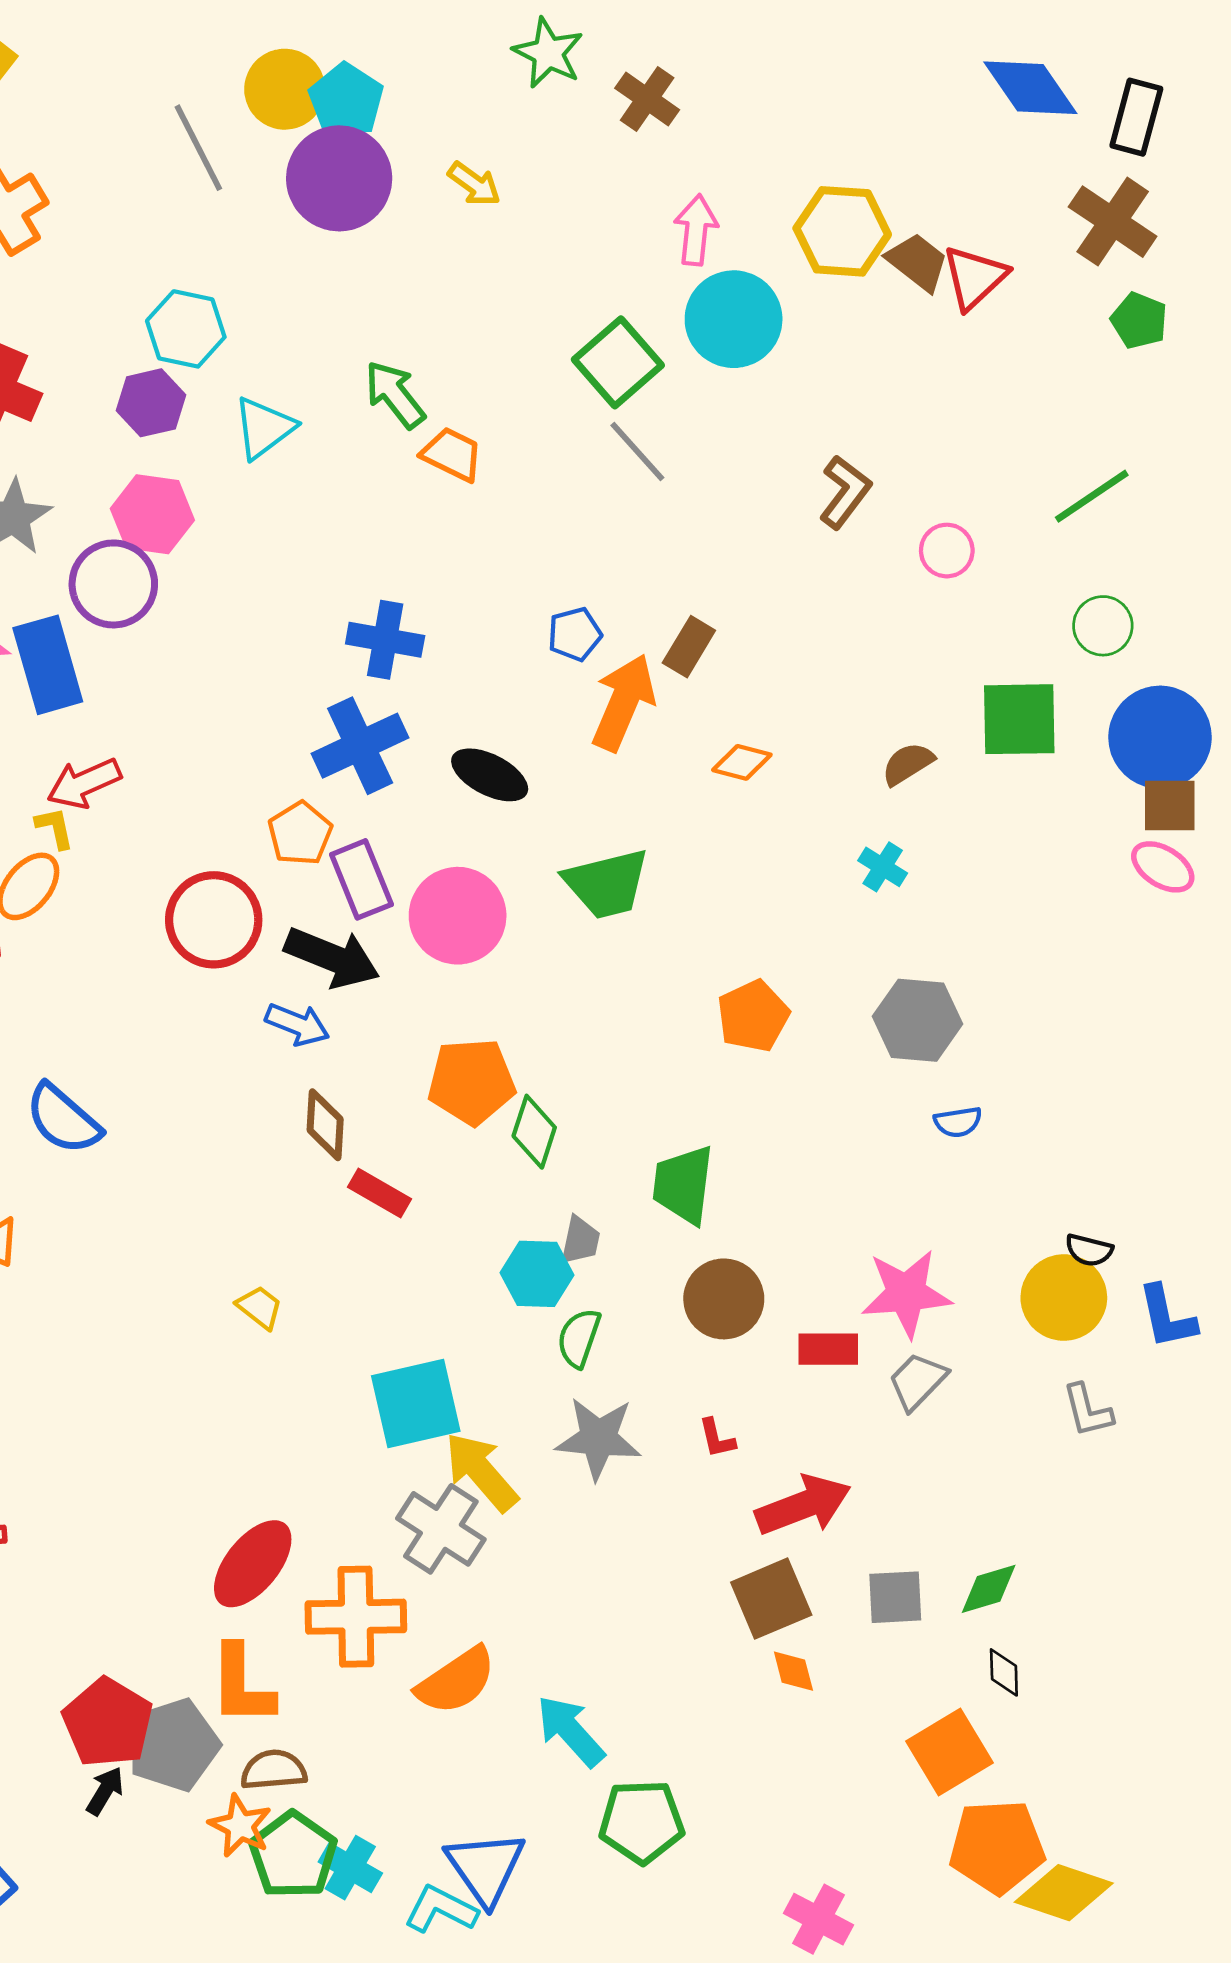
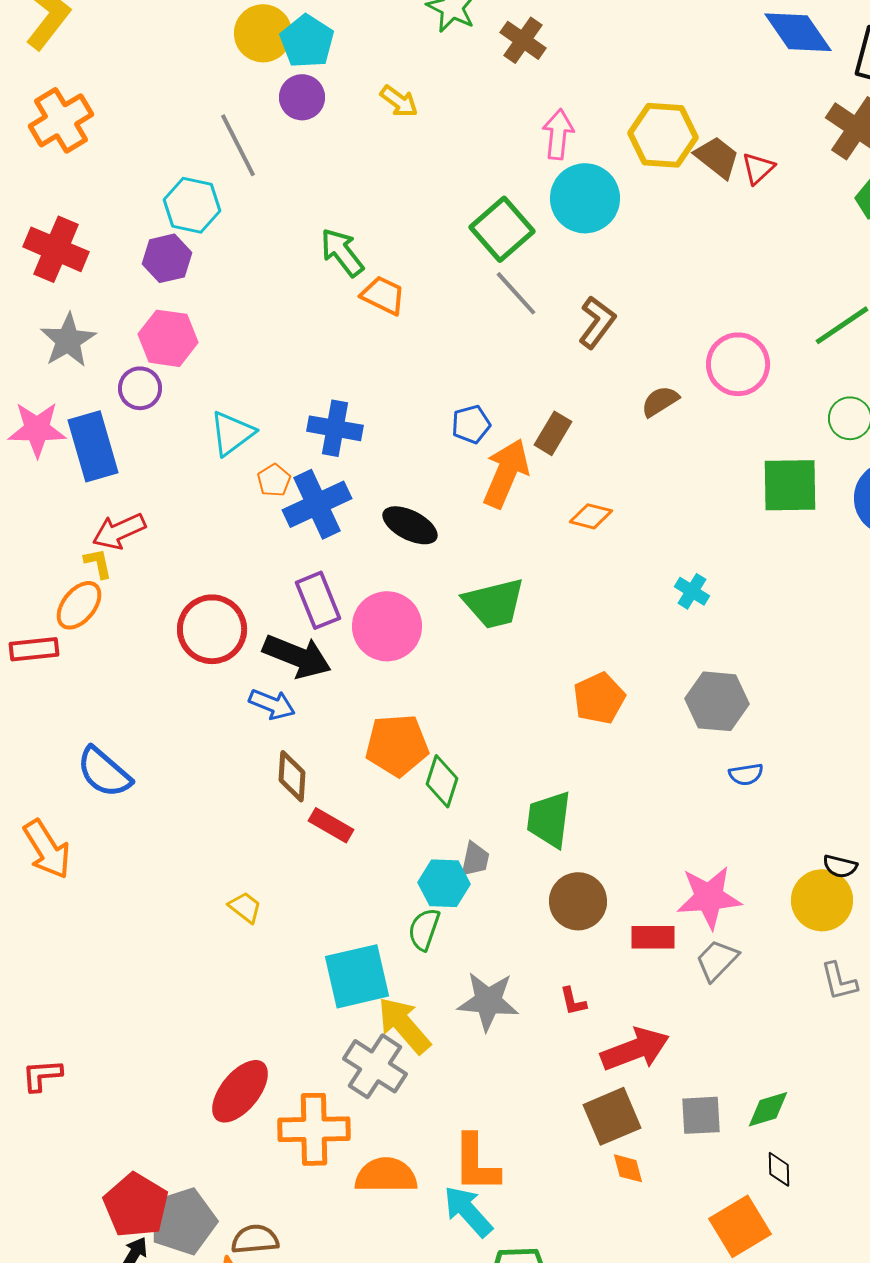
gray line: (198, 148) -> (238, 145), moved
purple circle: (339, 178) -> (302, 97), size x0.6
red triangle: (975, 277) -> (758, 168), size x0.7
cyan triangle: (264, 428) -> (232, 433), moved
brown L-shape: (845, 492) -> (597, 322), moved
pink circle: (947, 551) -> (738, 364), size x1.6
purple circle: (113, 584) -> (140, 388), size x0.7
brown semicircle: (908, 764) -> (660, 401), moved
orange pentagon: (300, 833) -> (274, 480), moved, size x0.7
green semicircle: (579, 1338) -> (424, 929), moved
orange semicircle: (456, 1681) -> (386, 1175), turned -146
orange L-shape: (242, 1685) -> (476, 1163), moved

